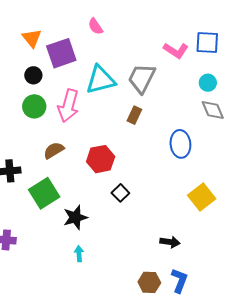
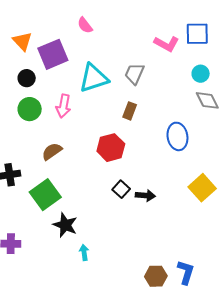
gray trapezoid: (142, 78) -> (134, 74), size x0.7
pink arrow: (68, 106) -> (63, 106), size x0.7
red hexagon: (101, 159) -> (111, 148), moved
black star: (75, 217) -> (65, 225), moved, turned -30
black arrow: (170, 242) -> (145, 195), moved

